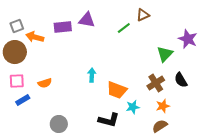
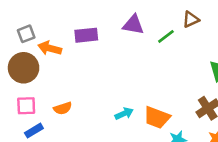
purple triangle: (87, 20) -> (133, 25), moved
cyan arrow: (92, 75) -> (124, 114), moved, turned 64

